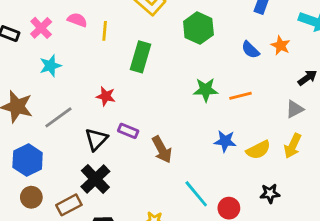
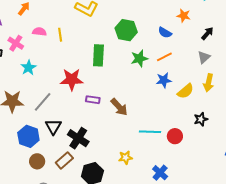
green hexagon: (198, 28) -> (126, 30), moved
blue semicircle: (250, 50) -> (165, 33), moved
green rectangle: (141, 57) -> (98, 55), moved
red star: (106, 96) -> (72, 79), size x1.6
black triangle: (96, 139) -> (53, 127), moved
blue star: (225, 141) -> (164, 80), moved
cyan line: (196, 194) -> (150, 132), turned -35

